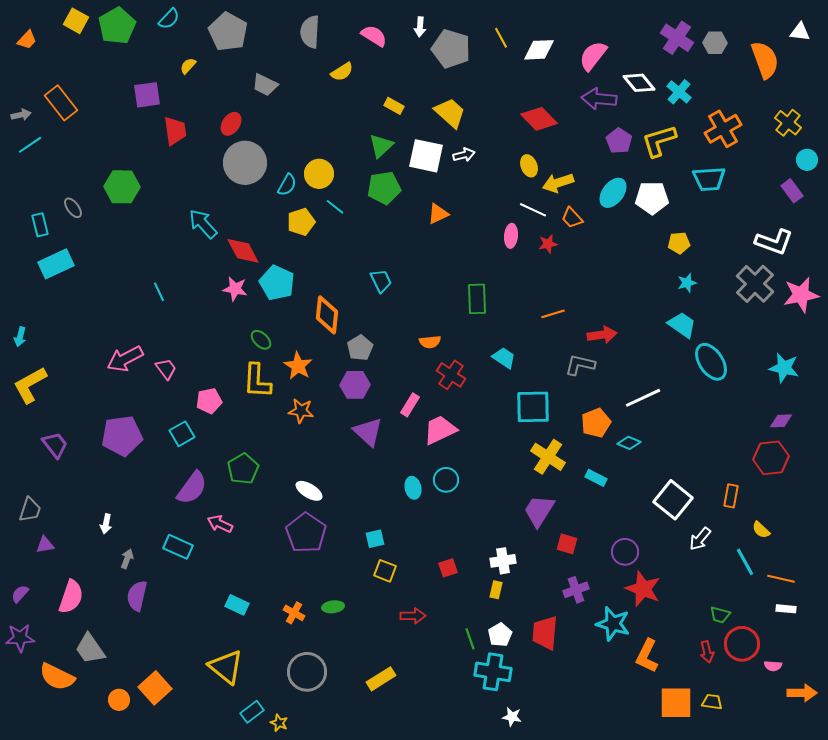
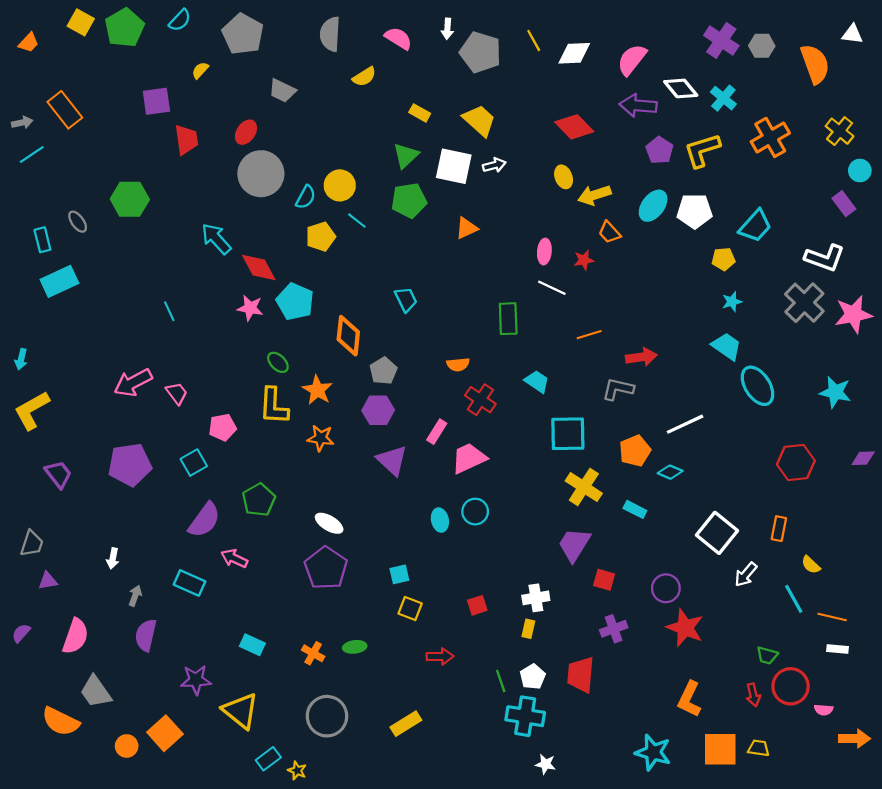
cyan trapezoid: (709, 179) -> (755, 226), moved, turned -44
white line: (533, 210) -> (552, 288), moved
purple diamond: (781, 421) -> (863, 458), moved
red hexagon: (771, 458) -> (796, 463), moved
cyan star: (613, 624) -> (653, 752), moved
purple star: (20, 638) -> (196, 680), moved

